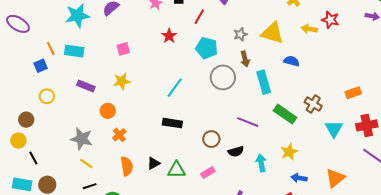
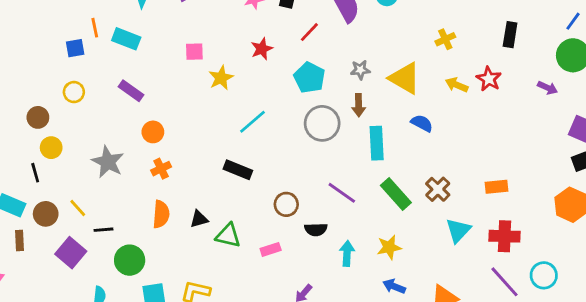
yellow star: (122, 81) -> (221, 78), moved, turned -30
yellow circle: (18, 141) -> (51, 148), moved
yellow line: (86, 163) -> (78, 208), moved

